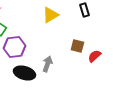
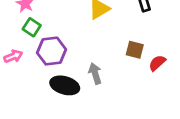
gray arrow: (47, 64) -> (95, 74), turned -35

